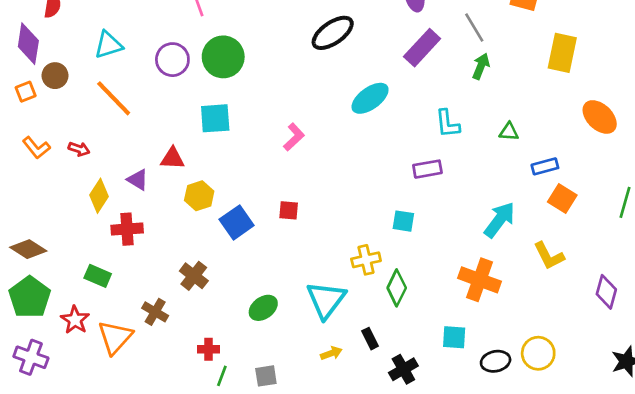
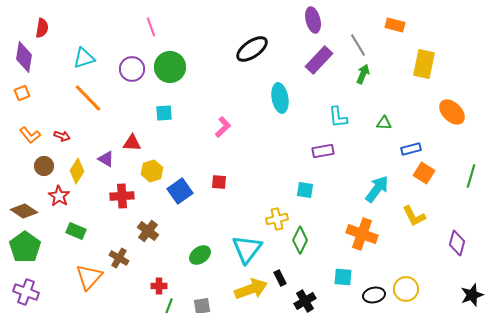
brown circle: (55, 76) -> (44, 166), moved
cyan ellipse: (370, 98) -> (280, 98), turned -64
cyan square: (215, 118) -> (164, 113), size x0.7
red cross: (127, 229) -> (122, 196), moved
red star: (75, 320) -> (59, 196), moved
yellow arrow: (331, 353) -> (251, 289), size x2.0

